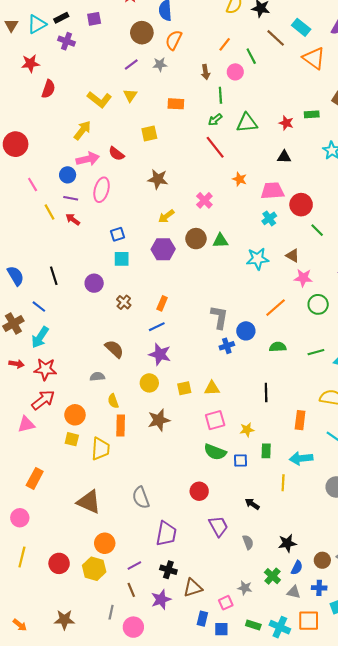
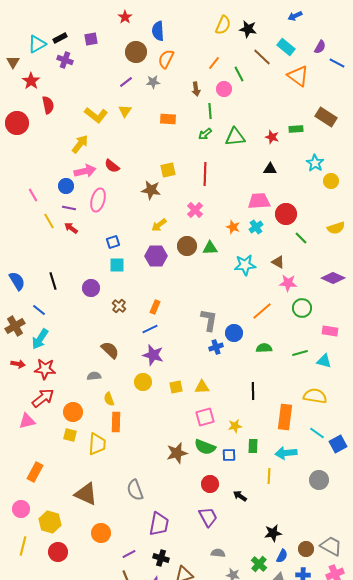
brown triangle: (11, 25) -> (13, 62), moved
red star: (30, 63) -> (31, 81), turned -30
red semicircle: (48, 89) -> (48, 105), turned -30
yellow square: (149, 134) -> (168, 170), moved
red circle: (16, 144) -> (17, 123), moved
red line: (215, 147) -> (205, 174), moved, turned 40
orange star: (240, 179) -> (233, 227), moved
brown star: (159, 420) -> (177, 453), moved
orange rectangle: (300, 420) -> (285, 417), size x1.4
red circle: (199, 491) -> (210, 484), moved
gray semicircle: (248, 542) -> (218, 553), moved, turned -64
yellow hexagon: (94, 569) -> (50, 522), moved

